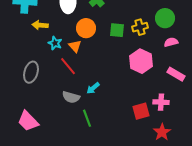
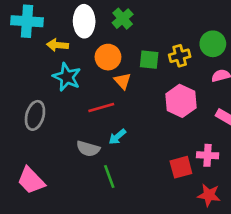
yellow arrow: (40, 25) -> (58, 45), moved
cyan star: (55, 43) -> (67, 77), size x1.5
orange triangle: (75, 46) -> (123, 81), moved
red line: (68, 66) -> (101, 107), moved, turned -66
red star: (162, 132) -> (209, 195), turned -30

